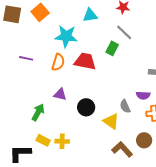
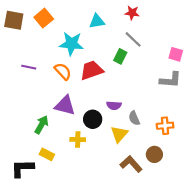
red trapezoid: (85, 61) -> (92, 70), turned -30
orange semicircle: (58, 62) -> (63, 71), turned -60
purple triangle: (60, 94) -> (65, 105), size x1.5
purple semicircle: (143, 95) -> (114, 105), moved
yellow triangle: (111, 121) -> (119, 134), turned 36
yellow cross: (62, 141) -> (78, 140), moved

